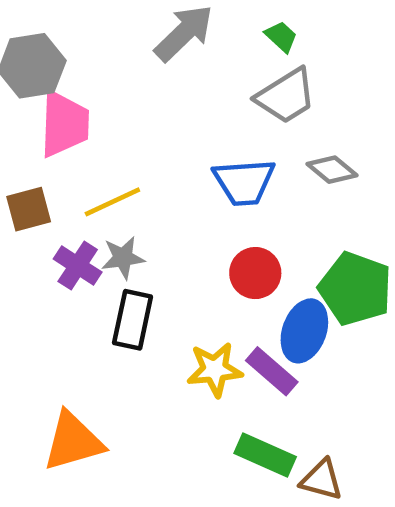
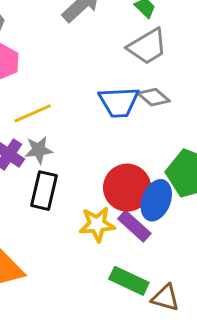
gray diamond: (332, 170) -> (154, 97), moved
red circle: (255, 273) -> (127, 188), moved, size x1.4

